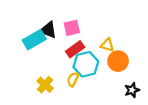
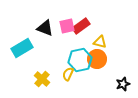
cyan rectangle: (34, 40) -> (22, 48), moved
red rectangle: (75, 49) -> (81, 26), moved
orange circle: (118, 61) -> (97, 59), moved

